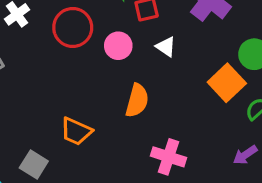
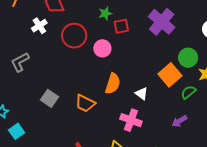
white triangle: (166, 47) -> (142, 93), moved
orange trapezoid: (76, 131) -> (85, 103), moved
gray square: (34, 164) -> (49, 98), moved

